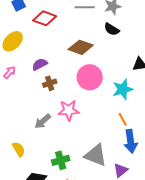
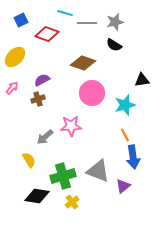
brown cross: (50, 83) -> (38, 99), moved
yellow semicircle: (19, 149) -> (29, 160), moved
green cross: (61, 160) -> (63, 176), size x1.4

